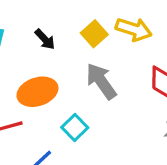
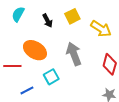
yellow square: (94, 34) -> (72, 16), moved
orange ellipse: (37, 92) -> (35, 50), turned 35

